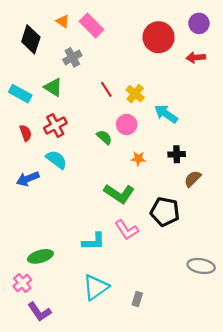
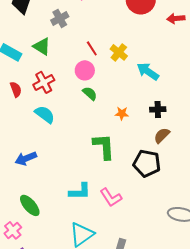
pink circle: (127, 124) -> (85, 70), moved
blue arrow: (28, 179) -> (26, 158), moved
brown semicircle: (193, 179) -> (162, 135), moved
green L-shape: (119, 194) -> (104, 146), turned -128
pink L-shape: (127, 230) -> (111, 197), moved
green ellipse: (40, 256) -> (30, 205), turned 65

